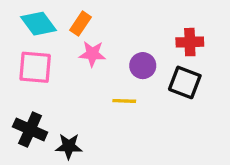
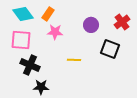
red cross: (190, 42) -> (122, 22), moved, turned -35
purple circle: (143, 66) -> (91, 25), moved
black cross: (30, 130) -> (30, 65), moved

